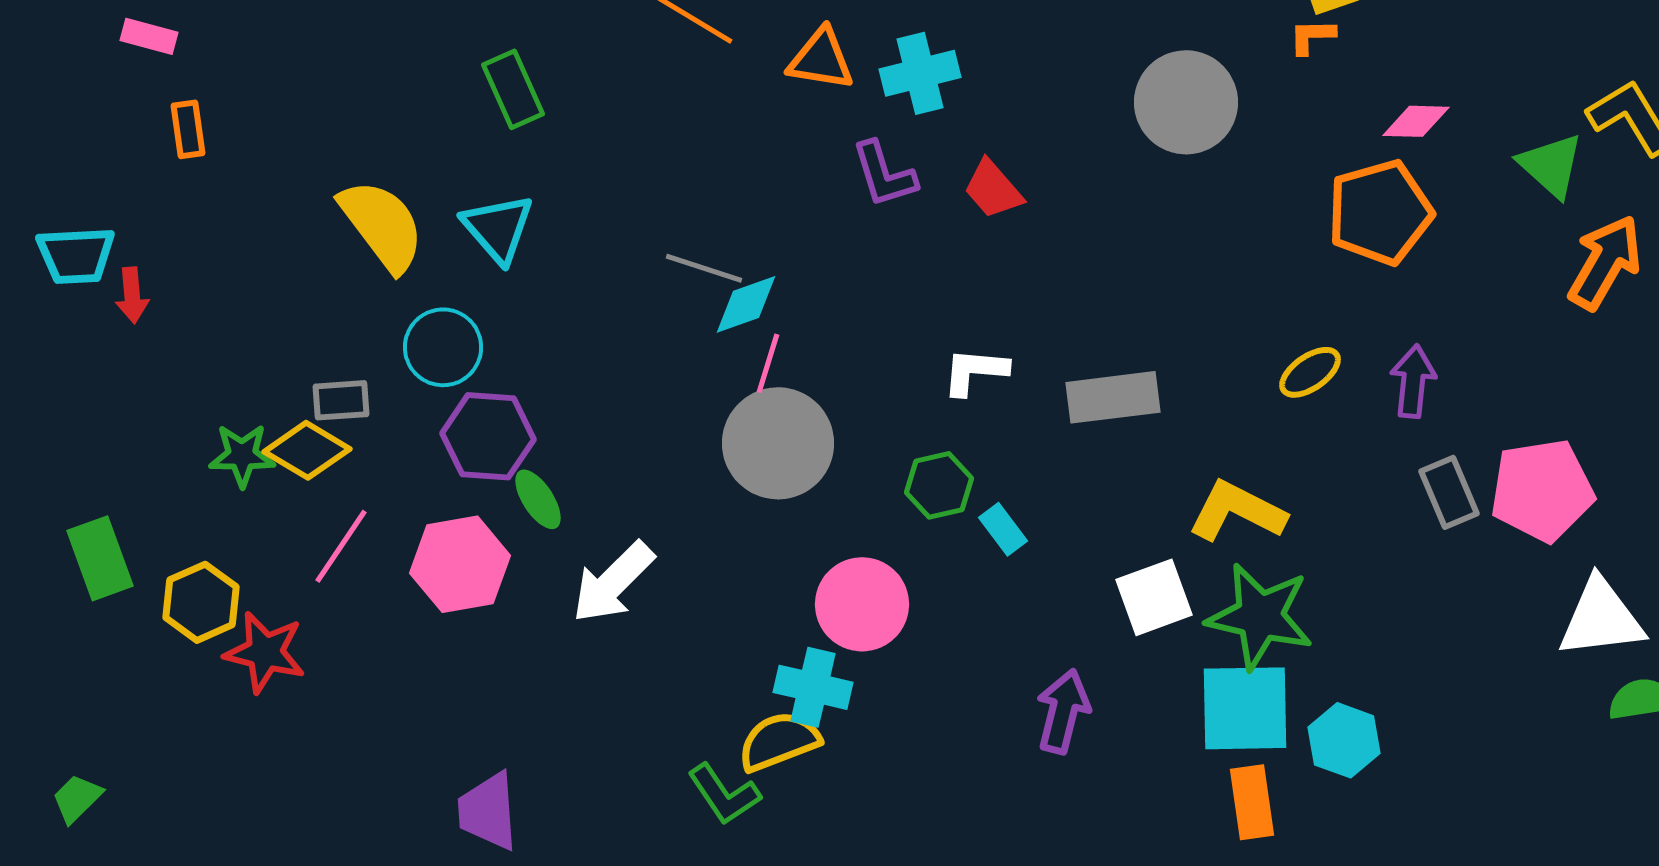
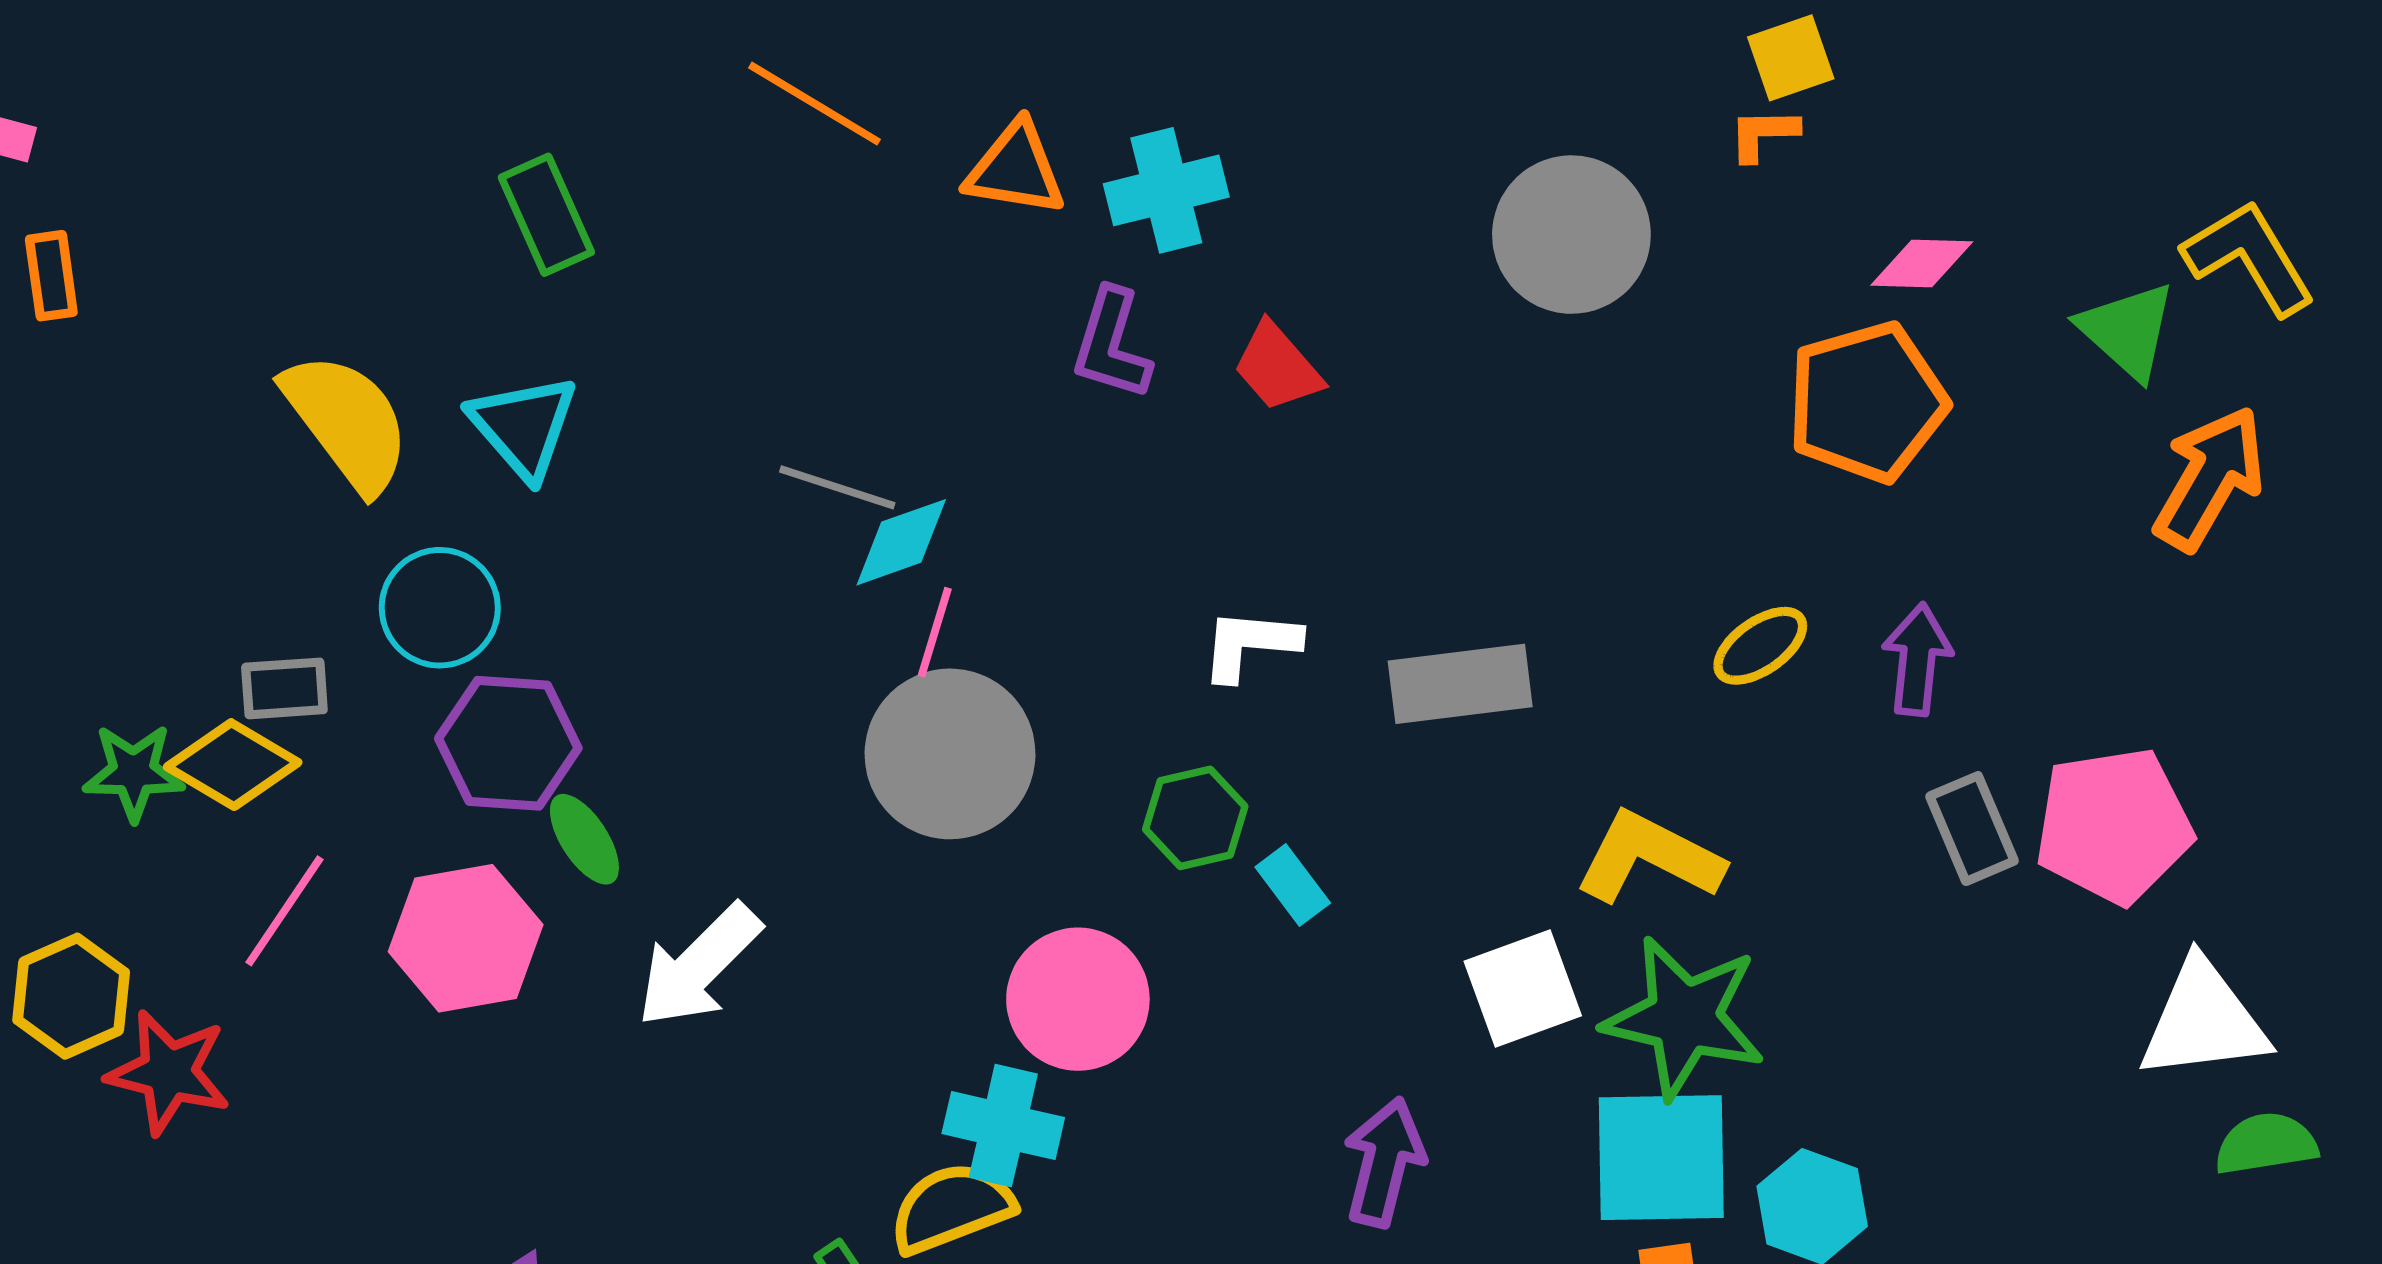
purple L-shape: (884, 174) -> (1111, 344), turned 34

